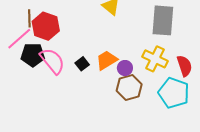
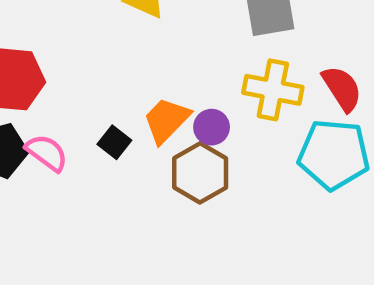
pink semicircle: (52, 61) -> (47, 153), size x0.7
brown hexagon: (129, 88) -> (200, 173), moved

